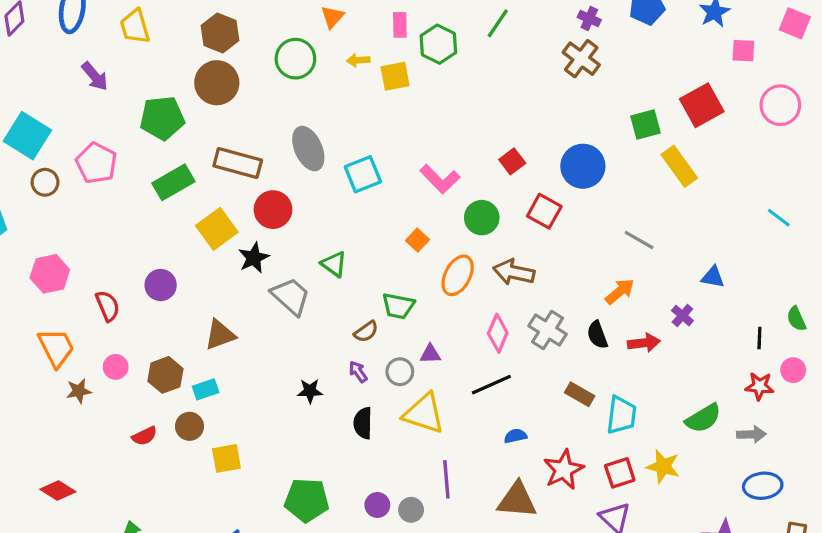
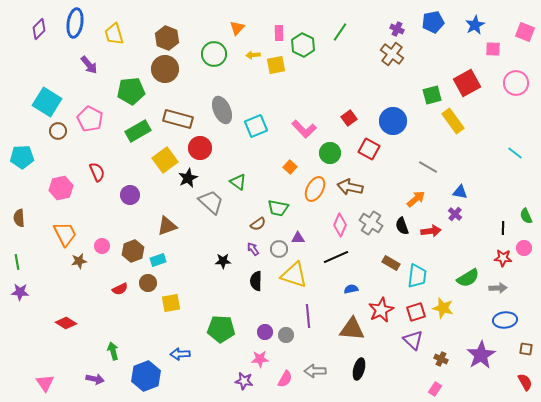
blue triangle: (713, 277) -> (460, 192), moved
red semicircle: (108, 306) -> (97, 172), moved

